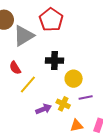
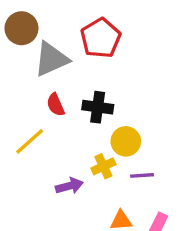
red semicircle: (15, 68) -> (56, 105), moved
yellow line: (28, 85) -> (30, 141), moved
yellow cross: (63, 104) -> (103, 166), moved, turned 32

